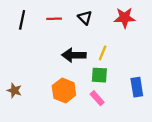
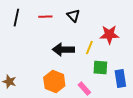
red star: (125, 18) -> (109, 35), moved
green square: (99, 75) -> (100, 68), moved

